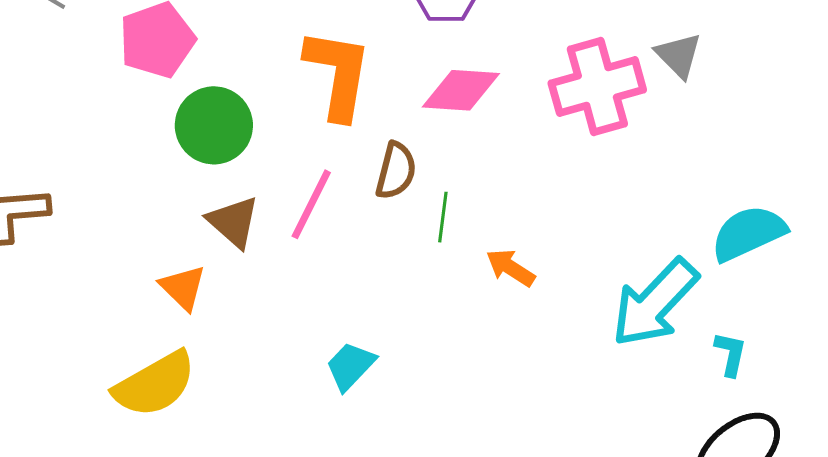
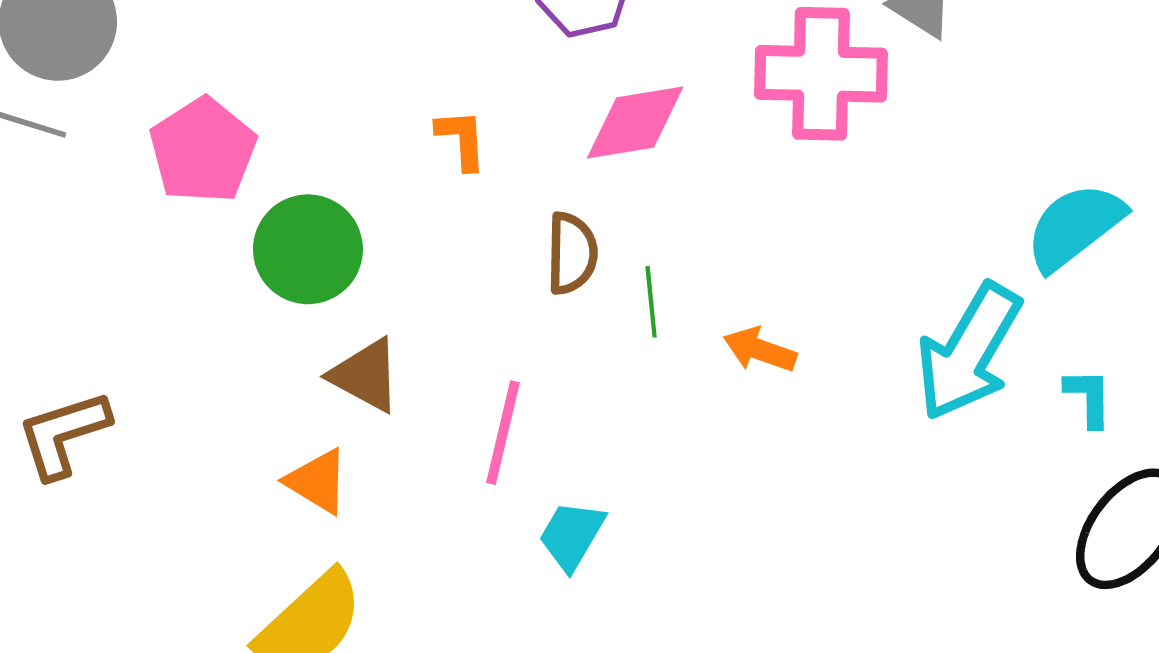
orange L-shape: (338, 74) -> (462, 139), size x0.5
pink cross: (597, 86) -> (821, 74), turned 30
pink line: (311, 204) -> (503, 433), moved

